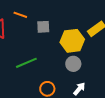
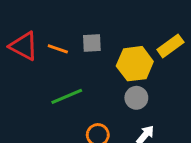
orange line: (20, 15) -> (58, 49), moved

